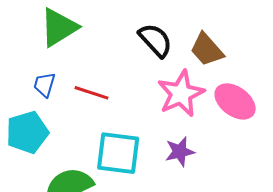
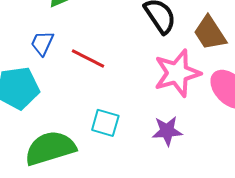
cyan square: (118, 153) -> (105, 123), size x0.6

